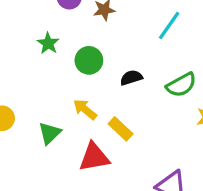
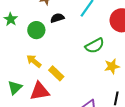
black semicircle: (131, 78) -> (57, 18), moved
green triangle: (50, 133) -> (15, 88), moved

